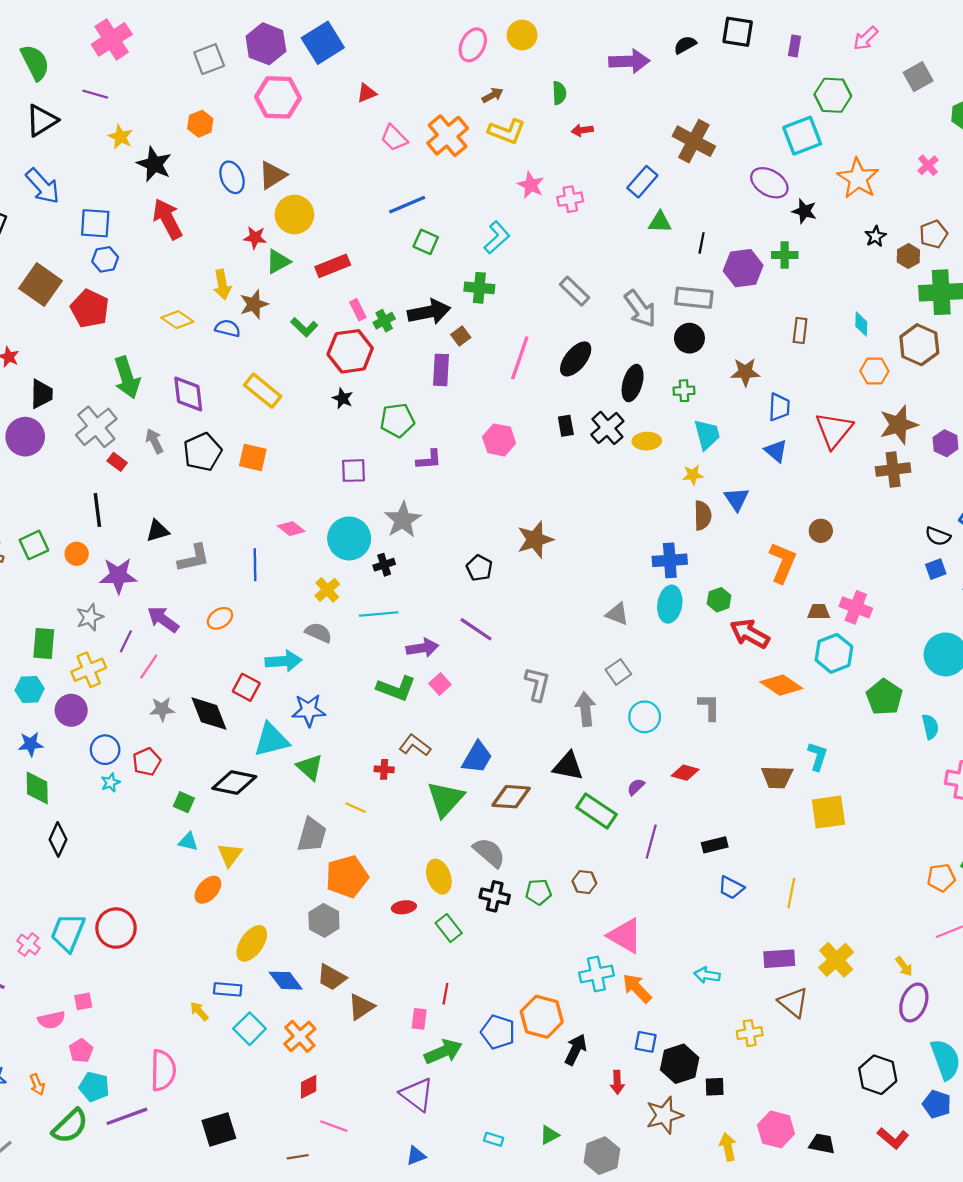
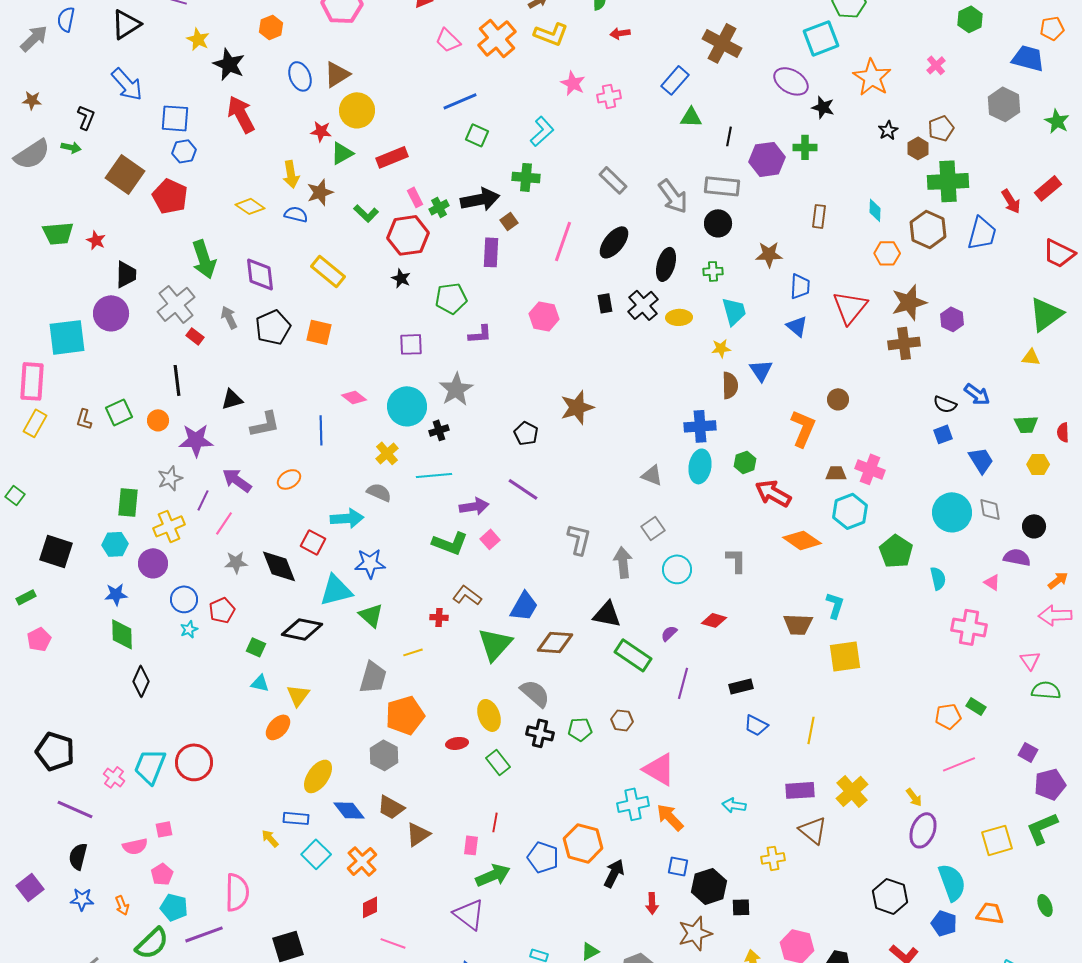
yellow line: (356, 808) -> (413, 652), turned -42

